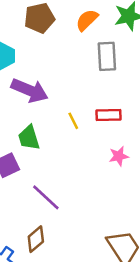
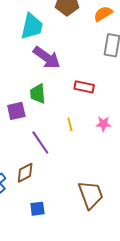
red rectangle: (108, 115) -> (84, 87), moved
yellow line: (73, 121) -> (70, 124), moved

